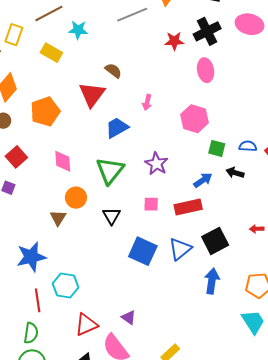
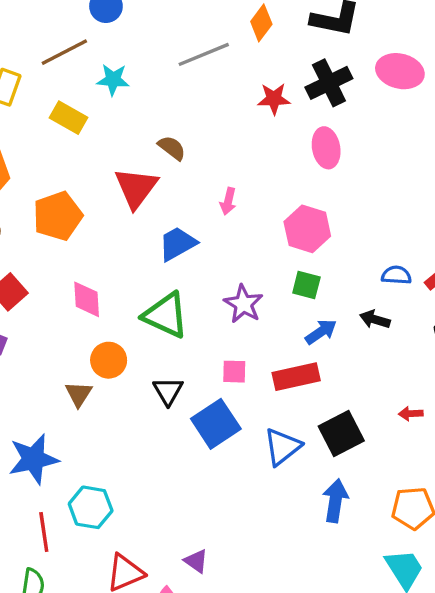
green square: (217, 148) -> (306, 285), moved
green triangle: (110, 171) -> (166, 315), turned -44
blue square: (143, 251) -> (216, 424), moved, turned 32

